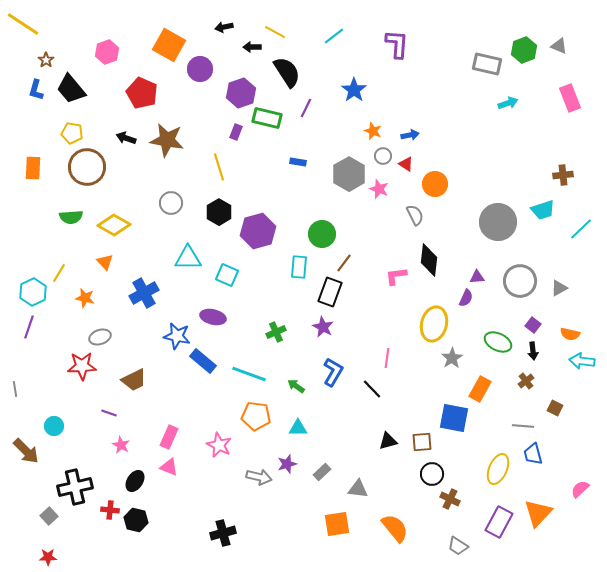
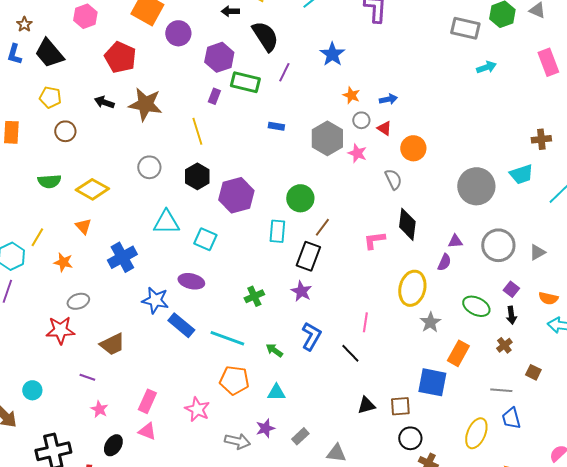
brown circle: (87, 167) -> (65, 131), size x0.6

